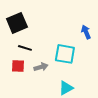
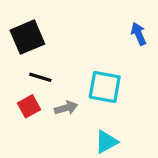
blue arrow: (86, 32) -> (139, 34), moved
red square: (18, 66) -> (29, 106), turned -32

